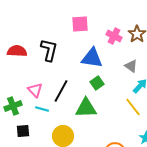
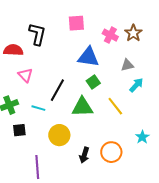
black L-shape: (49, 50) -> (37, 34), moved
gray triangle: (131, 66) -> (127, 65), turned -48
pink triangle: (35, 90) -> (25, 75), moved
yellow line: (133, 107) -> (115, 106), moved

